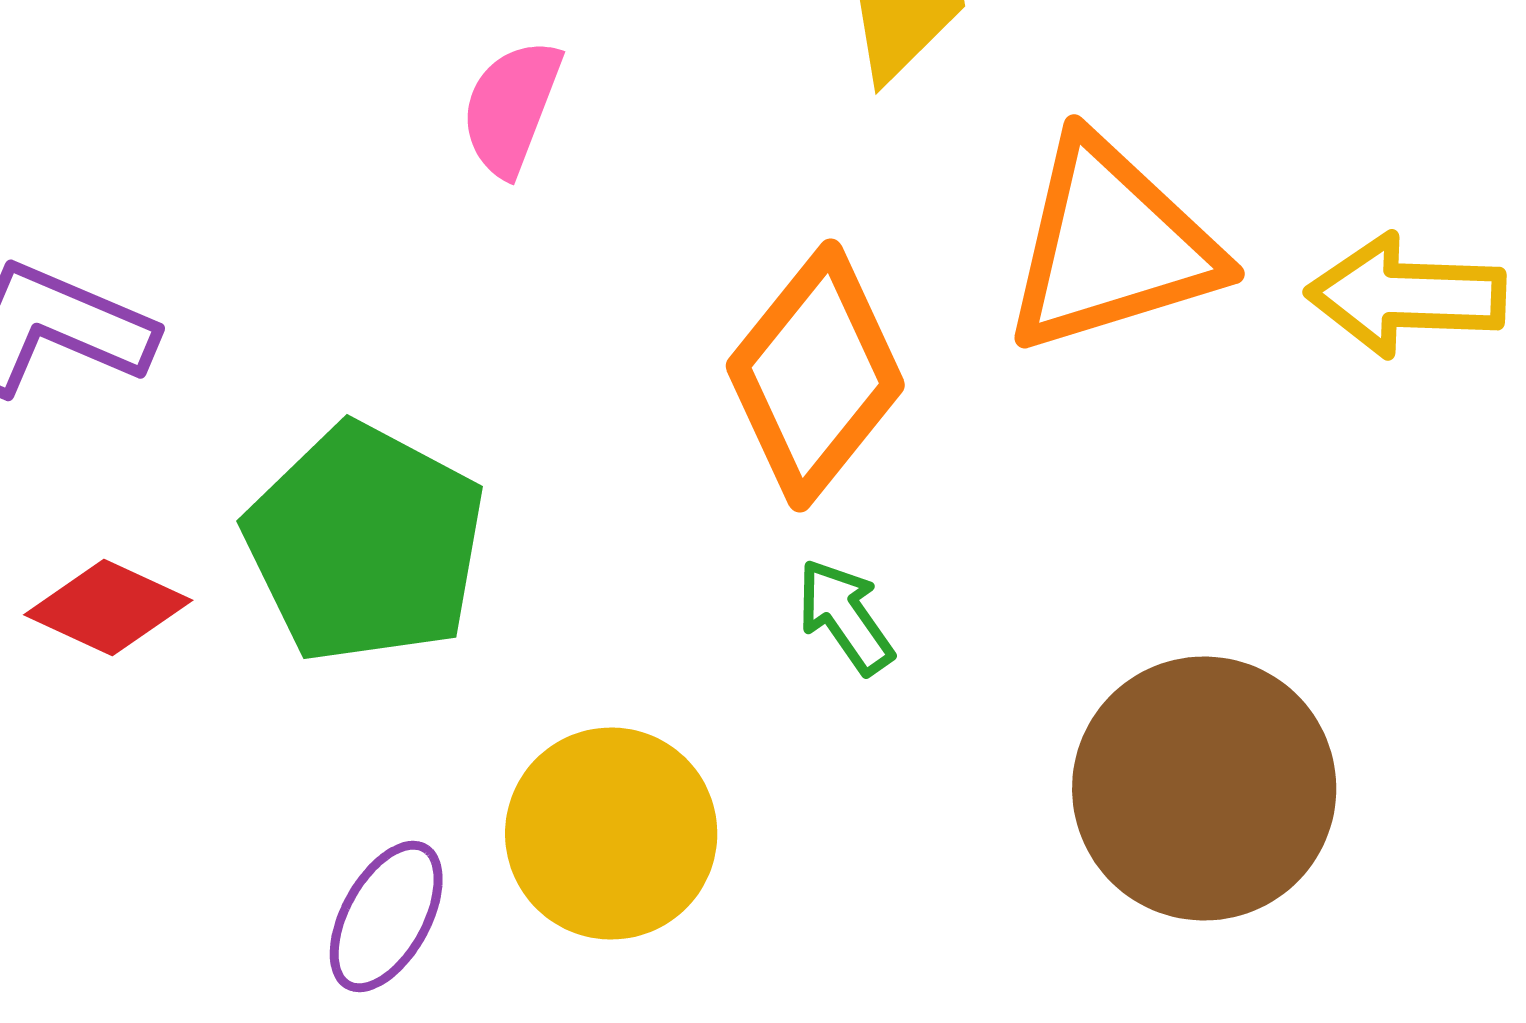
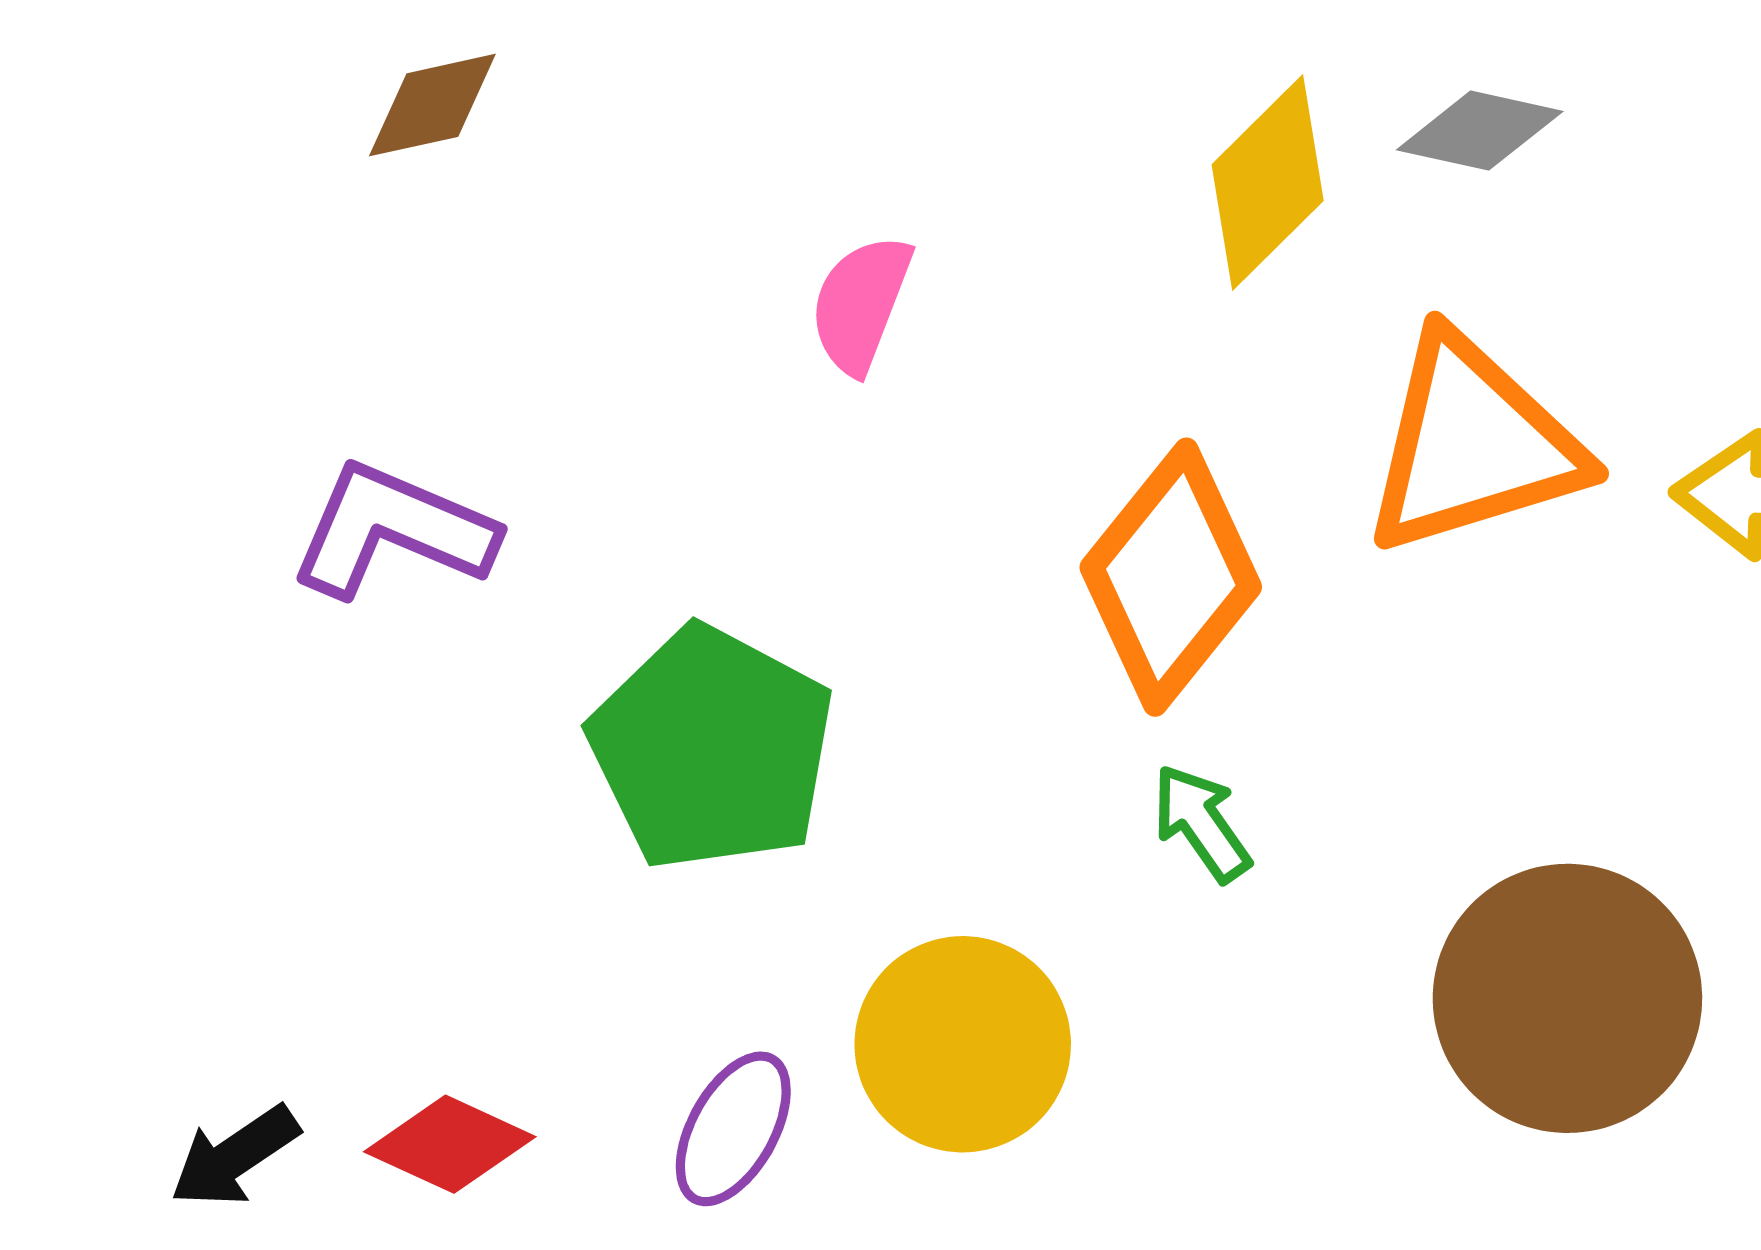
red diamond: (108, 608) -> (450, 1144), moved

